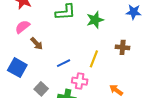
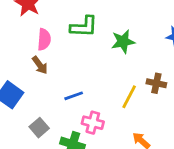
pink semicircle: (23, 27) -> (44, 39), moved, turned 126
yellow line: (94, 59) -> (129, 97), moved

